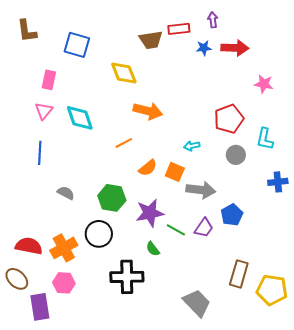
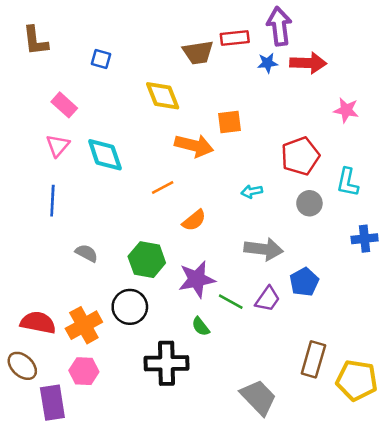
purple arrow: (213, 20) -> (279, 26), size x1.8
blue square: (77, 45) -> (101, 59), size x0.6
pink rectangle: (49, 80) -> (64, 105), turned -60
orange square: (175, 172) -> (229, 122), moved, turned -30

